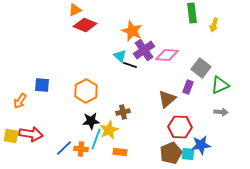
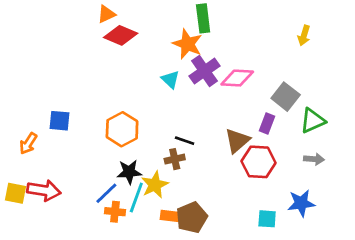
green rectangle: (192, 13) -> (203, 18), moved
black line: (130, 65) -> (185, 141), moved
red hexagon: (180, 127) -> (259, 162), moved
blue star: (201, 145) -> (301, 203), moved
blue line: (64, 148) -> (106, 193), moved
brown pentagon: (171, 153) -> (192, 217), moved

